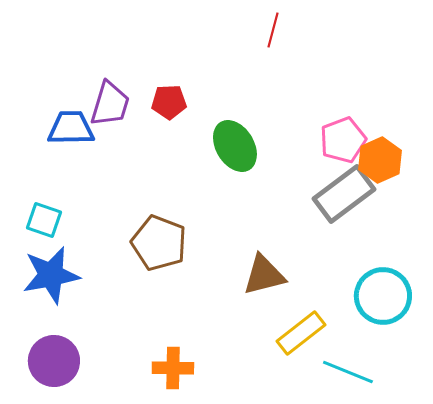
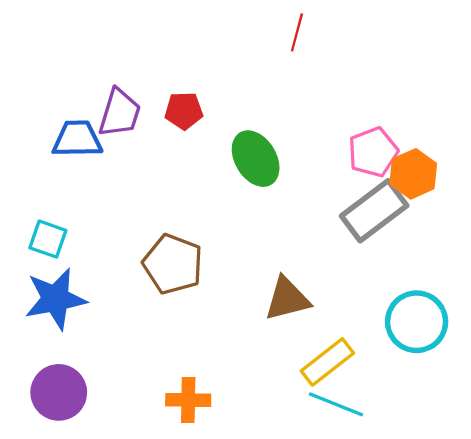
cyan line: (348, 372) -> (336, 404), moved

